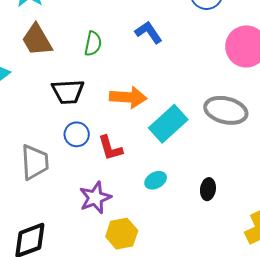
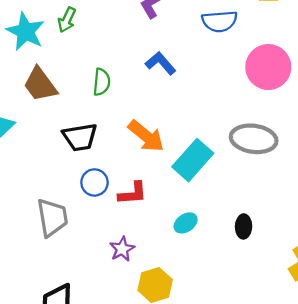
orange arrow: (128, 97) -> (146, 136), turned 42
red L-shape: (110, 148) -> (133, 193), turned -72
purple star: (95, 198) -> (122, 249), size x0.7

